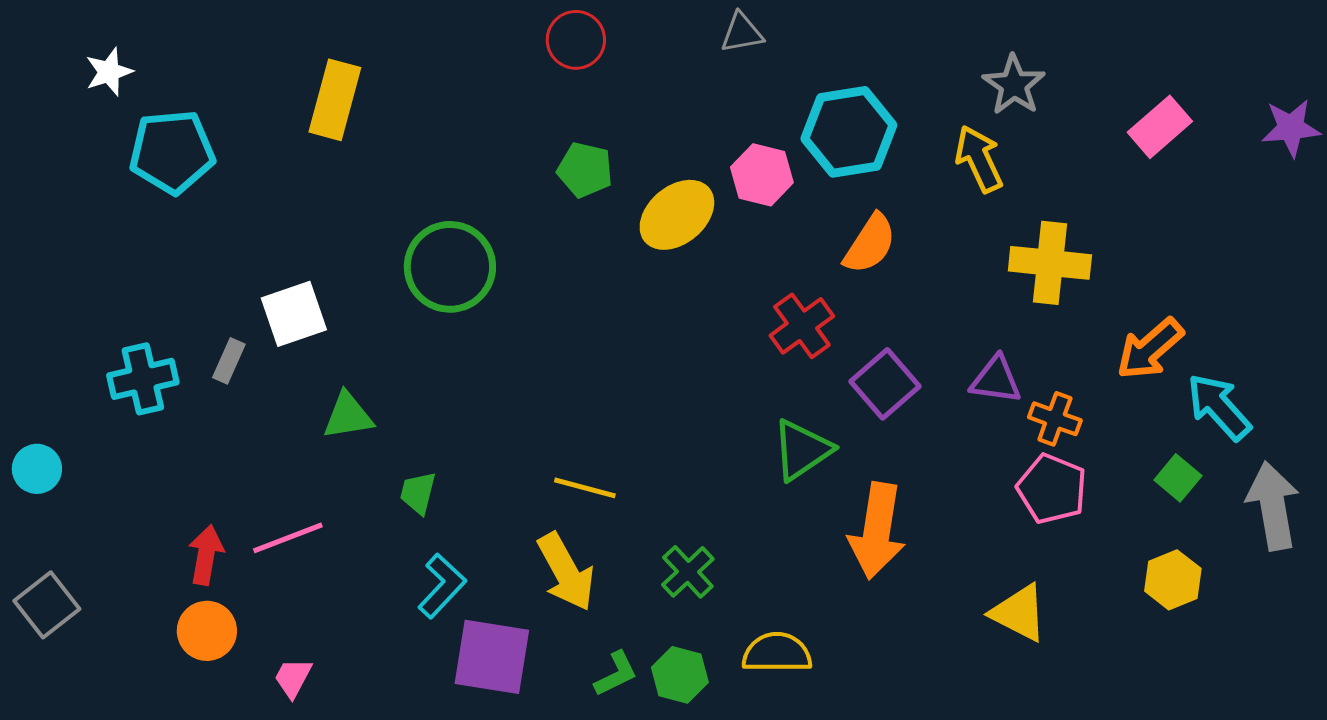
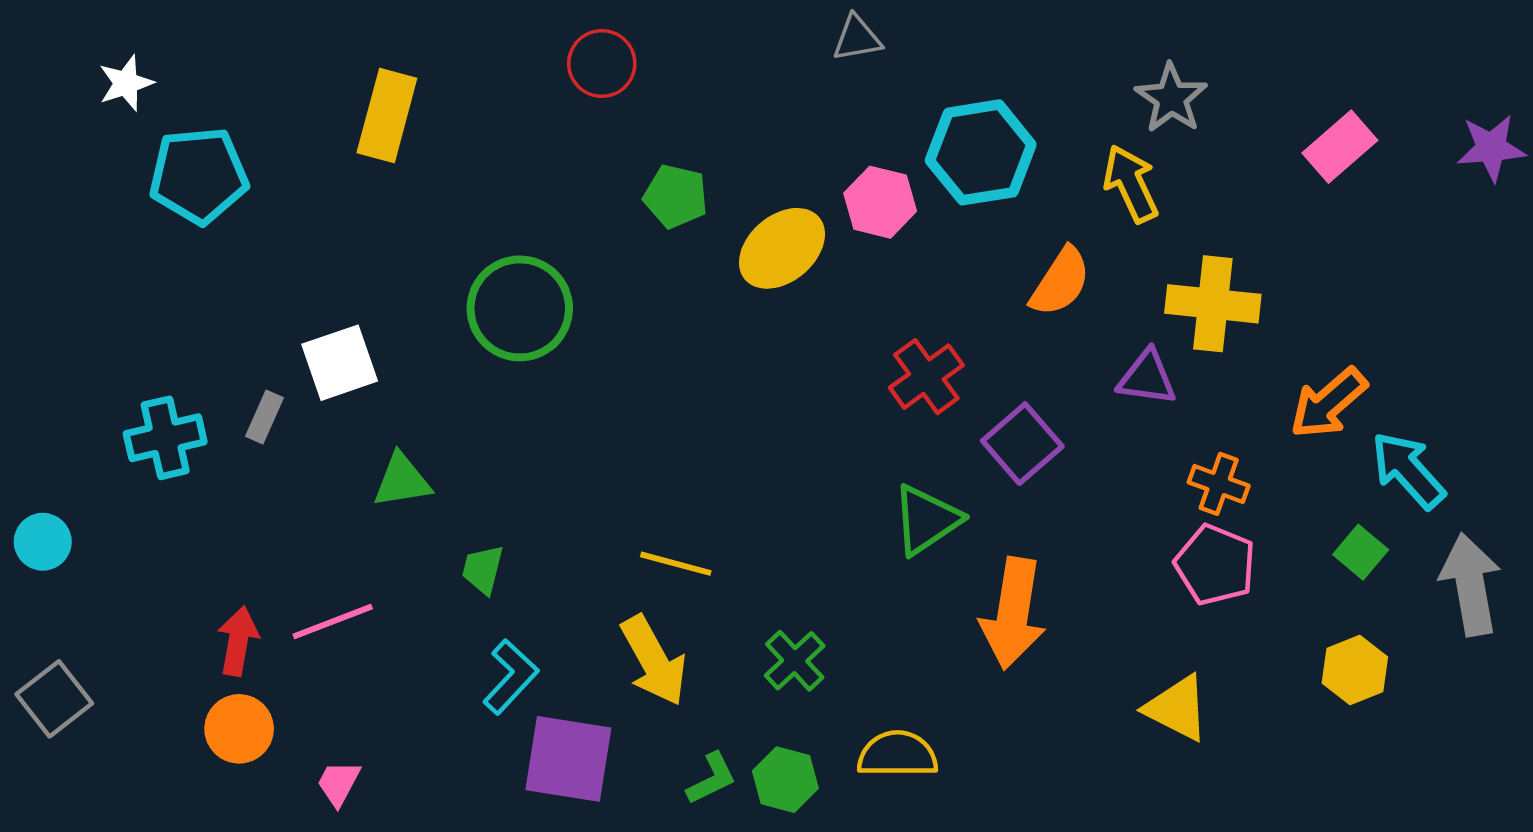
red circle: (576, 40) -> (602, 64), moved
orange semicircle: (870, 244) -> (1060, 282), moved
purple triangle: (996, 380) -> (1147, 378), moved

